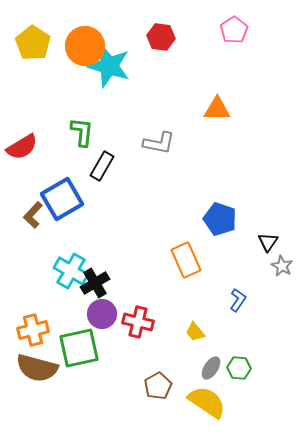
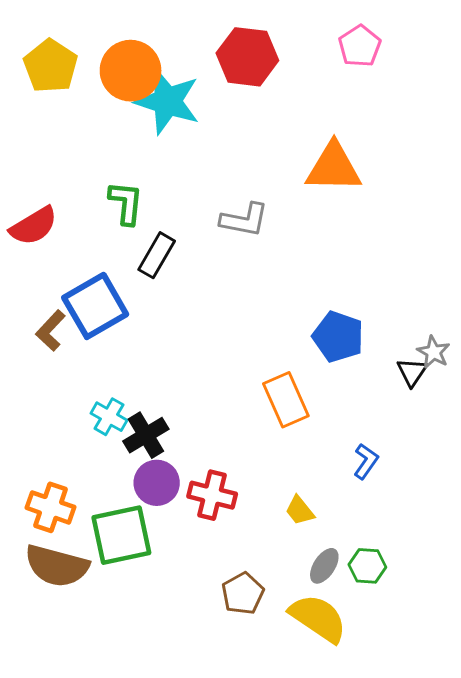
red hexagon: (161, 37) -> (247, 57), size x1.4
orange triangle: (217, 109) -> (334, 168), size x1.4
gray star: (282, 266) -> (434, 352), moved
cyan cross: (71, 271) -> (109, 417), size x0.7
orange cross: (33, 330) -> (51, 507), turned 32

